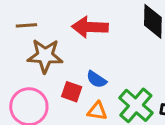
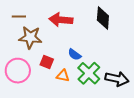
blue semicircle: (96, 79) -> (75, 55), moved

